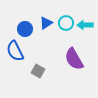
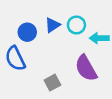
cyan arrow: (85, 25) -> (99, 38), moved
gray square: (38, 71) -> (52, 83), moved, turned 32

